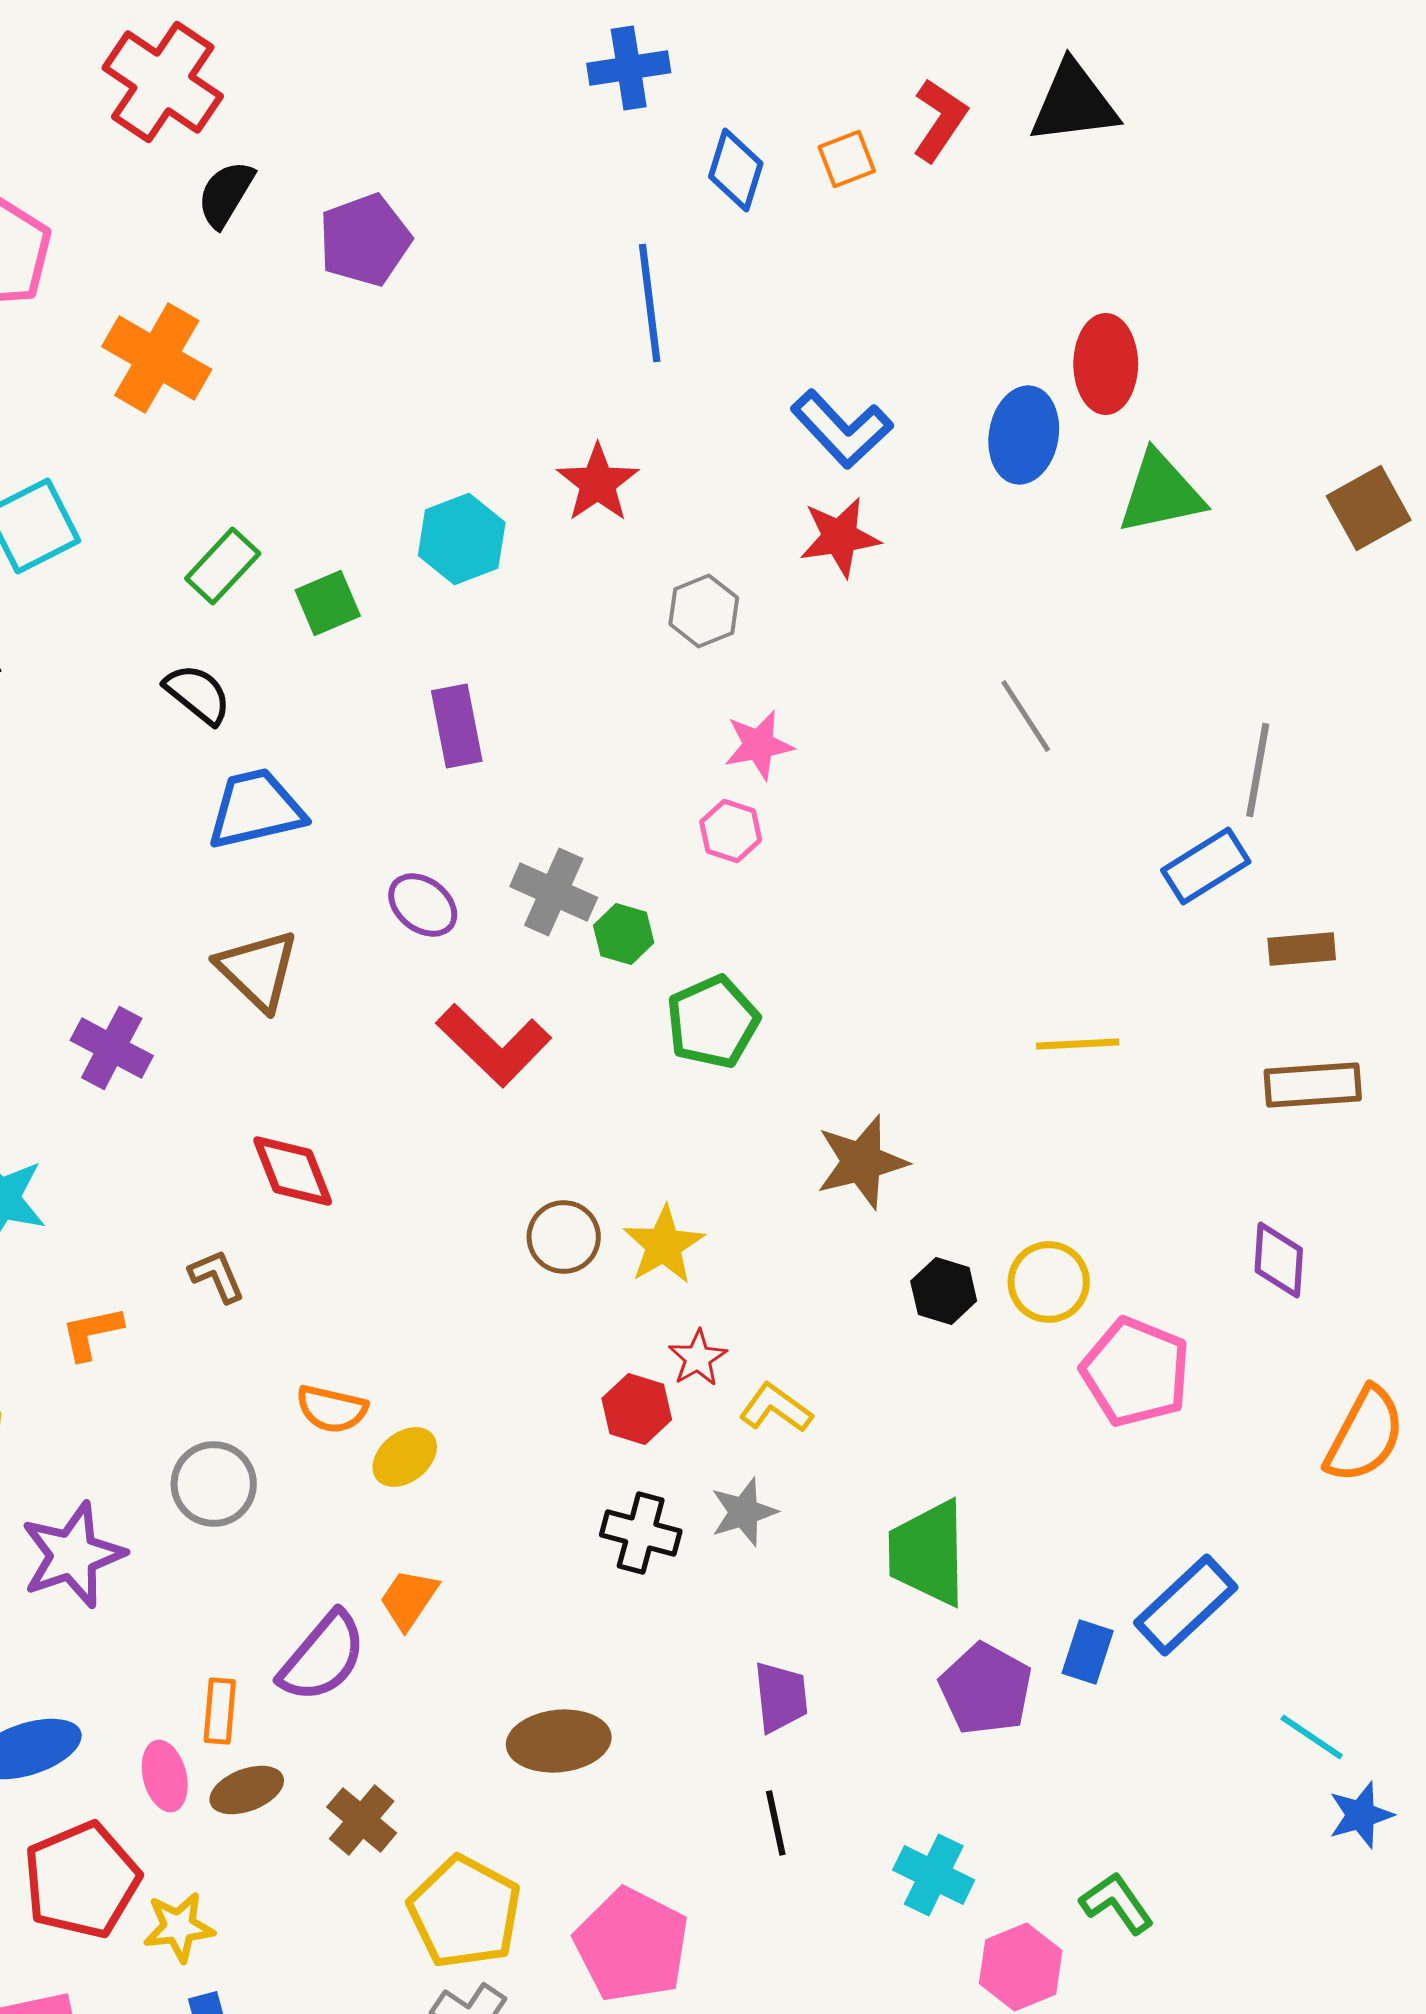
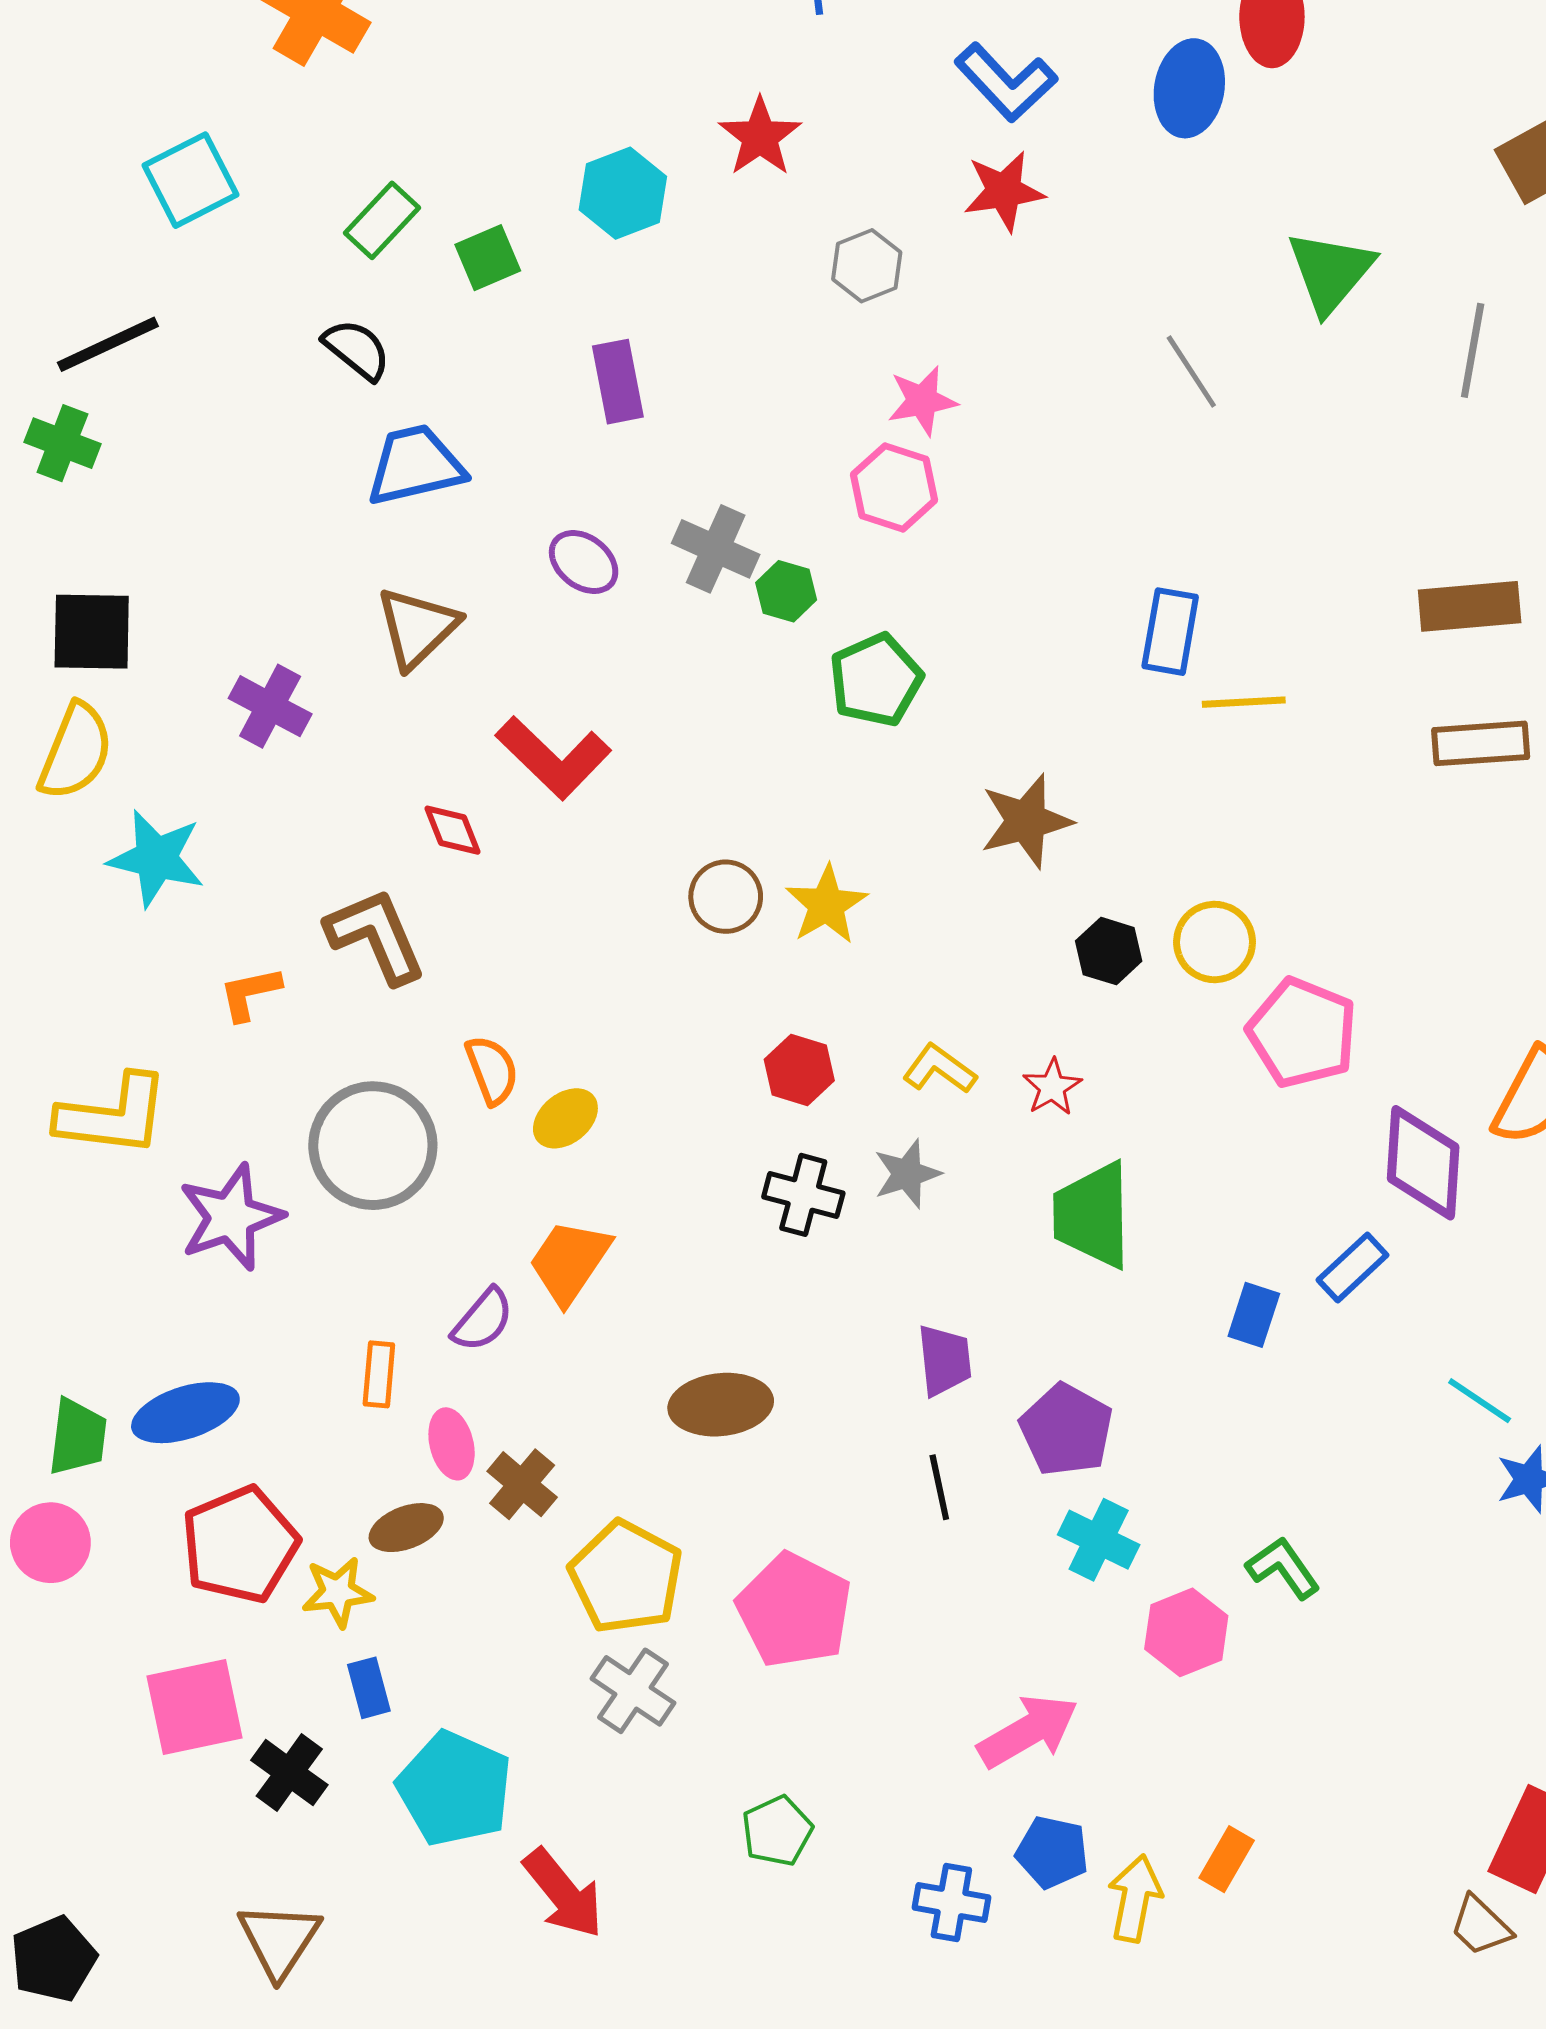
green triangle: (1161, 493) -> (1330, 272), moved, turned -38
gray line: (1258, 770) -> (1473, 350), moved
pink hexagon: (731, 831) -> (894, 487), size x1.4
blue rectangle: (1206, 866) -> (1170, 632), moved, turned -48
brown rectangle: (1302, 949) -> (1470, 606), size x1.5
brown triangle: (258, 970) -> (417, 628), turned 32
red L-shape: (494, 1045) -> (553, 758), moved
red diamond: (293, 1171) -> (453, 830), size x0.7
purple diamond: (1279, 1260) -> (1423, 1163), moved, size x1.5
brown L-shape: (217, 1276) -> (376, 936), size x1.8
red star: (698, 1358) -> (1052, 1087), moved
orange semicircle: (332, 1409) -> (492, 1070), turned -124
gray circle: (214, 1484) -> (373, 1146), size x1.5
orange trapezoid: (409, 1599) -> (569, 1261), size x1.4
blue rectangle: (1186, 1605) -> (1353, 1268), size x0.7
purple semicircle: (323, 1657) -> (483, 1320), size x0.7
purple pentagon: (986, 1689) -> (1066, 1430), moved
pink ellipse: (165, 1776) -> (452, 1444), moved
brown ellipse: (247, 1790) -> (406, 1528), moved

